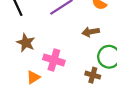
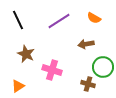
orange triangle: (33, 77) -> (18, 86), moved

